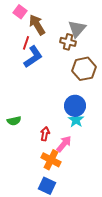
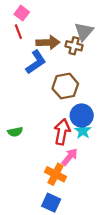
brown arrow: (37, 25) -> (48, 42), moved, turned 120
red line: (26, 43) -> (18, 32), moved, turned -40
brown hexagon: (84, 69) -> (65, 86), moved
red arrow: (45, 134) -> (62, 132), moved, size x1.6

